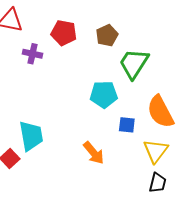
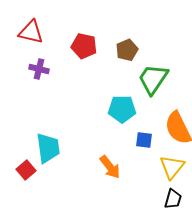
purple cross: (33, 54) -> (39, 69), moved

